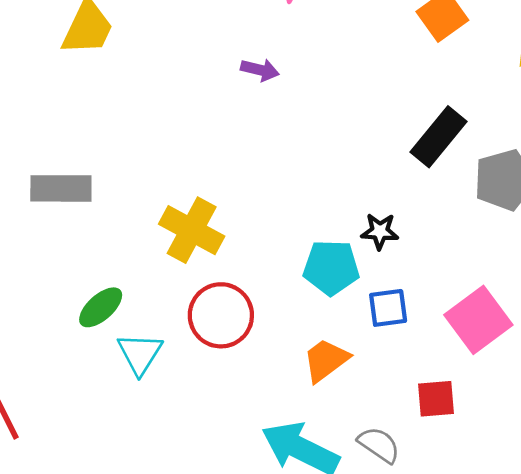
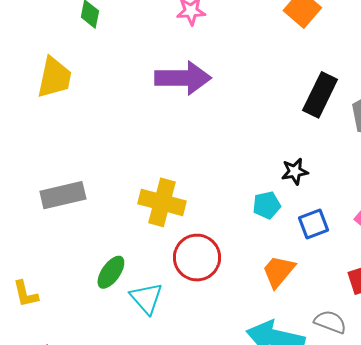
purple arrow: (260, 70) -> (183, 78), size x2.0
cyan pentagon: (331, 267) -> (267, 205), size x0.7

